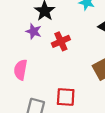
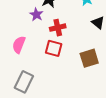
red square: (66, 97) -> (54, 48), moved

